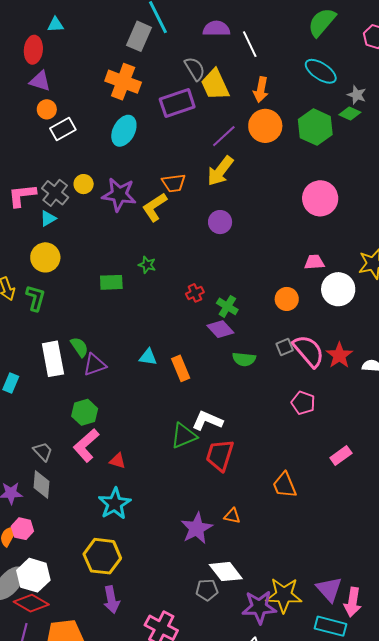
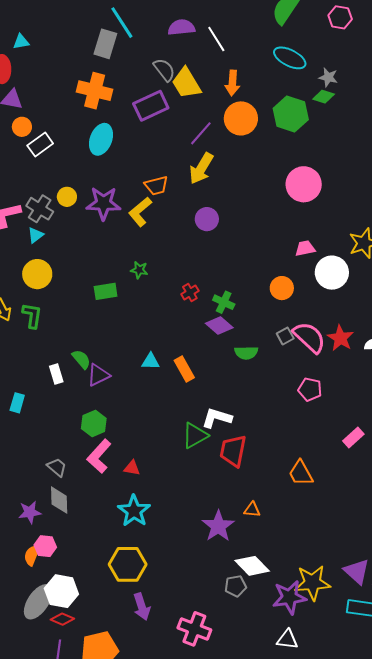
white rectangle: (53, 359) -> (56, 374), size x0.6
red diamond: (31, 603) -> (62, 619), size x0.7

